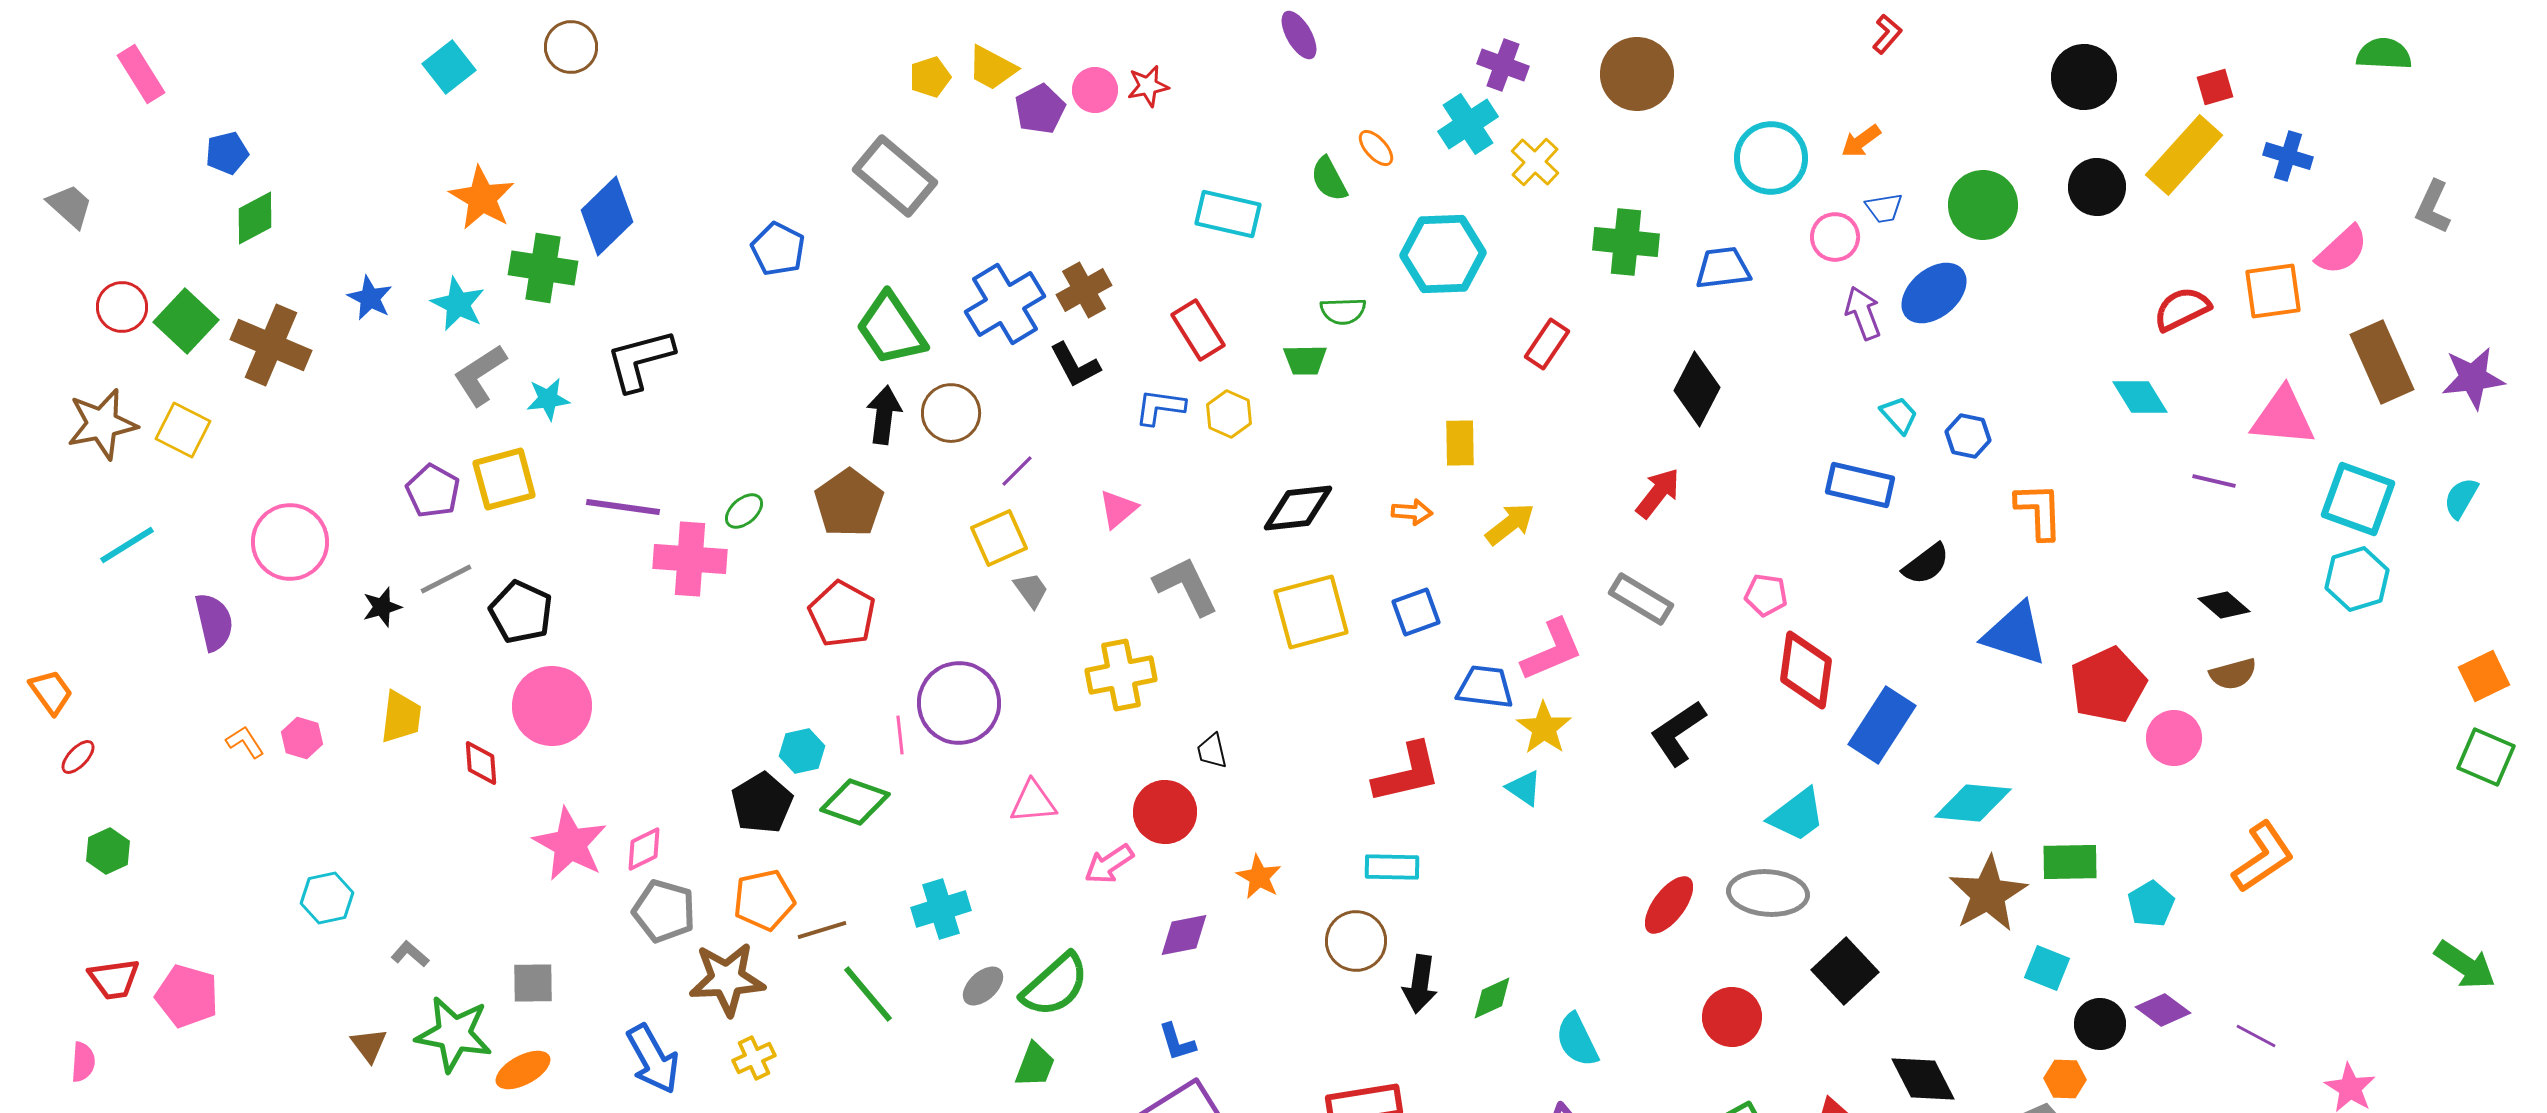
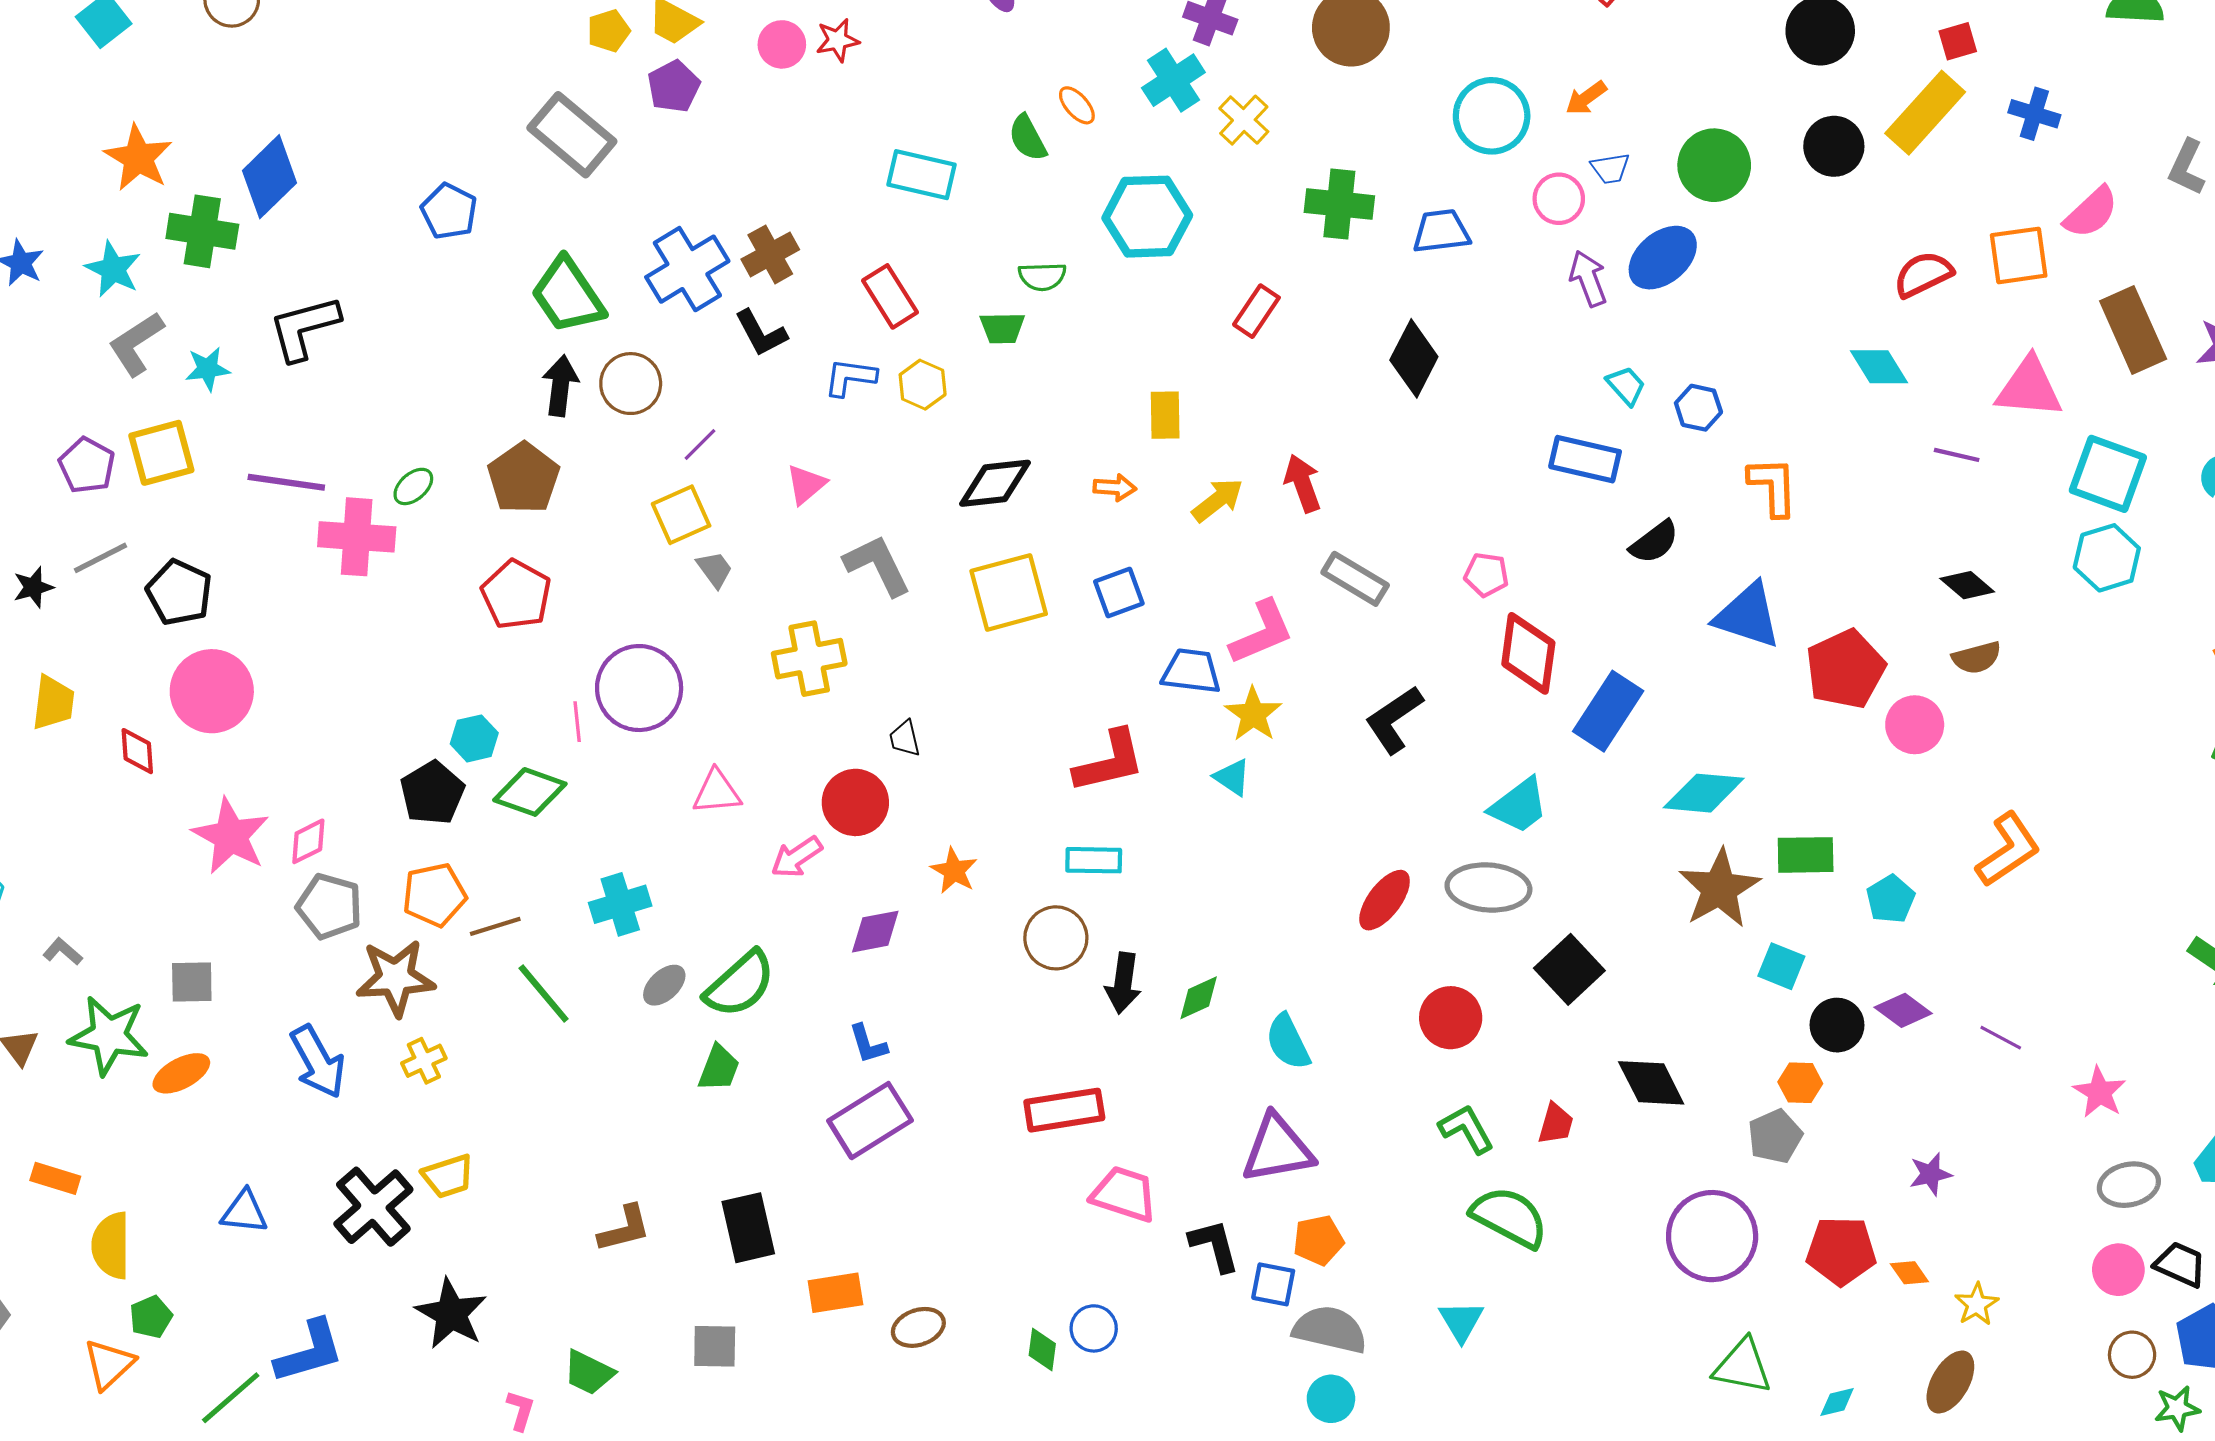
purple pentagon: (1040, 109) -> (674, 86), moved
red arrow: (1658, 493) -> (1303, 483), moved, turned -58

